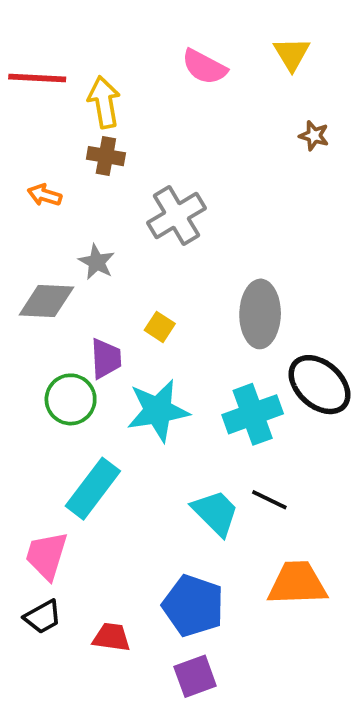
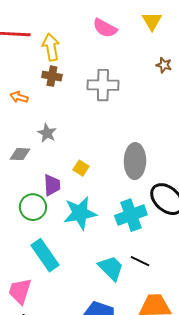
gray cross: (176, 215) -> (103, 85), moved, turned 32
gray diamond: (46, 301) -> (20, 154), size x0.7
cyan rectangle: (93, 489) -> (45, 255), turned -72

